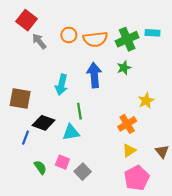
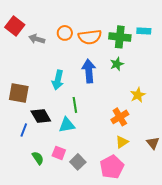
red square: (26, 20) -> (15, 26), moved
green cross: (127, 39) -> (120, 37), turned 30
gray arrow: (39, 41) -> (37, 39), turned -35
black diamond: (43, 123) -> (41, 116), turned 40
pink pentagon: (137, 178) -> (112, 167), moved

